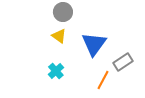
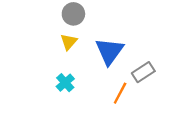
yellow triangle: (59, 36) -> (69, 42), turned 35

